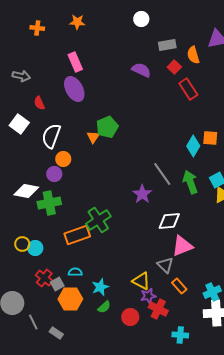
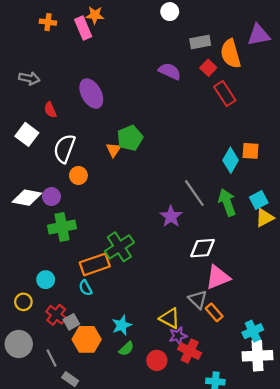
orange semicircle: (193, 55) -> (231, 54), size x1.4
pink rectangle: (75, 62) -> (83, 28), moved
purple circle: (54, 174) -> (51, 197), moved
white diamond: (26, 191) -> (27, 198), moved
yellow circle: (22, 244) -> (23, 302), moved
cyan semicircle: (75, 272) -> (85, 288), moved, turned -120
orange rectangle: (179, 286) -> (214, 312), moved
gray line: (33, 322) -> (51, 358), moved

